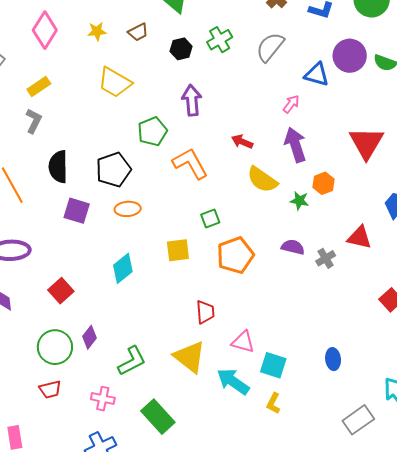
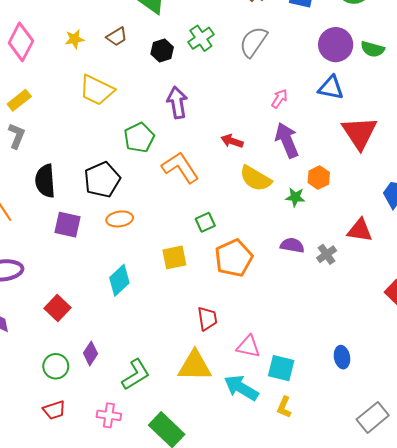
blue triangle: (317, 75) -> (331, 88), moved
green circle: (55, 347) -> (56, 366), size x0.7
yellow triangle: (190, 357) -> (195, 366), turned -33

